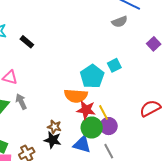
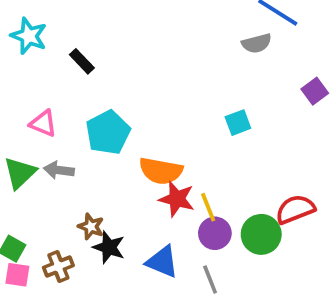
cyan pentagon: (92, 76) -> (108, 132), moved
gray arrow: (21, 102) -> (59, 170), turned -63
brown star: (54, 127) -> (91, 227), moved
green circle: (92, 127) -> (261, 234), moved

